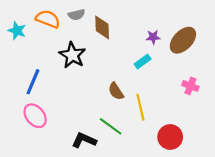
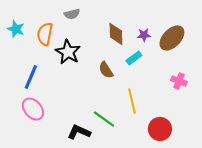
orange semicircle: (48, 19) -> (45, 34), moved, turned -100
brown diamond: (102, 27) -> (116, 34), moved
brown semicircle: (116, 91) -> (106, 70), moved

